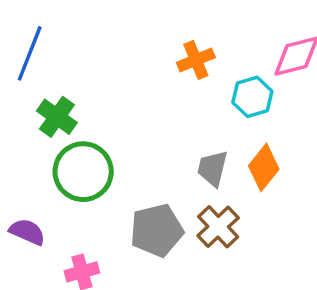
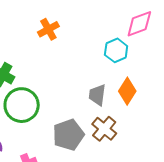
orange cross: (196, 60) -> (48, 29), moved

